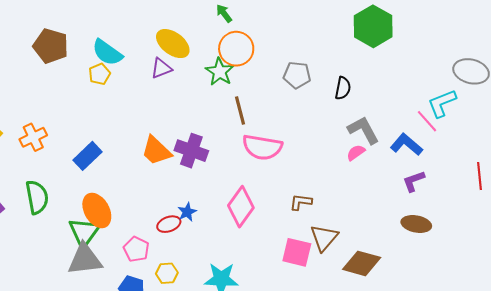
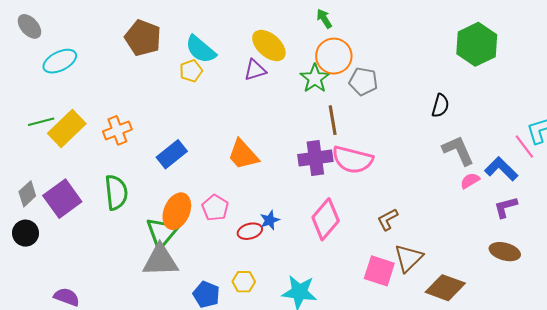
gray pentagon: (297, 75) -> (363, 81), moved
purple cross: (191, 151) -> (315, 158), moved, turned -32
pink semicircle: (356, 153) -> (470, 181), moved
brown L-shape: (301, 202) -> (388, 219), turned -40
orange ellipse: (97, 210) -> (177, 211), turned 48
pink pentagon: (136, 249) -> (215, 208), moved

